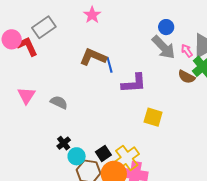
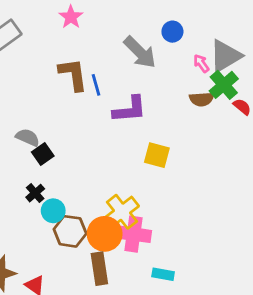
gray arrow: (163, 47) -> (140, 52), moved
brown L-shape: (93, 57) -> (73, 74), turned 60
brown semicircle: (187, 77) -> (202, 99), turned -30
black square: (103, 153) -> (43, 154), moved

